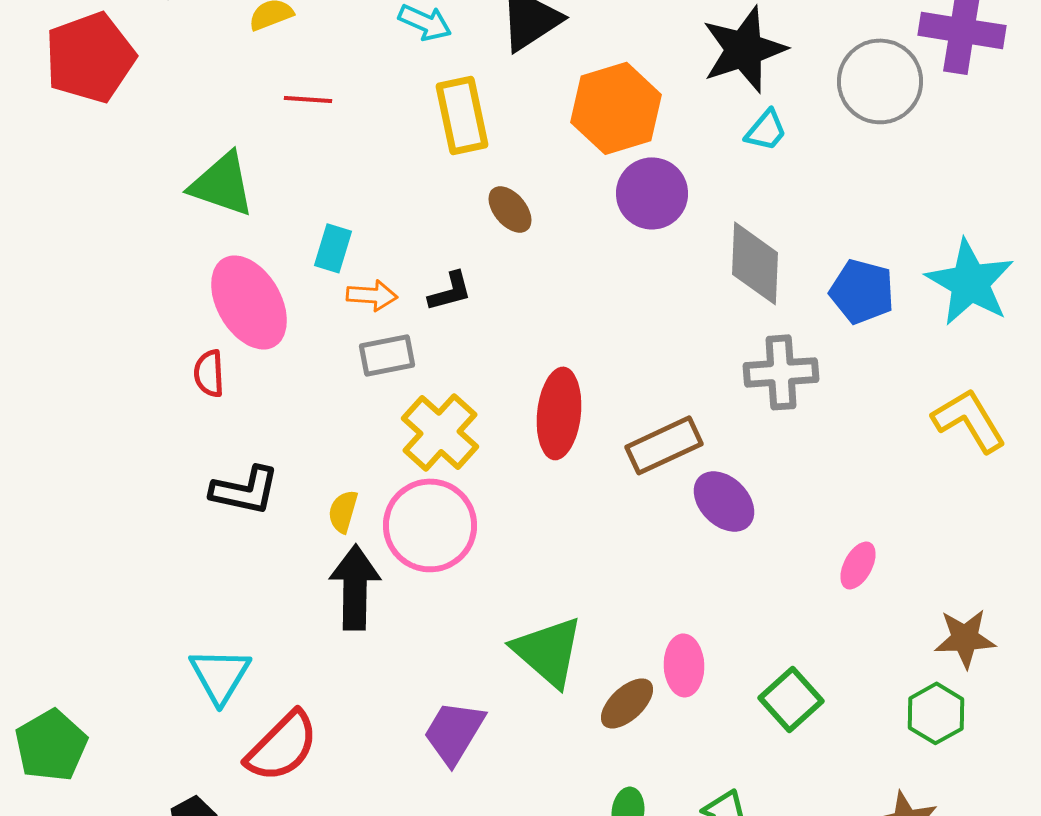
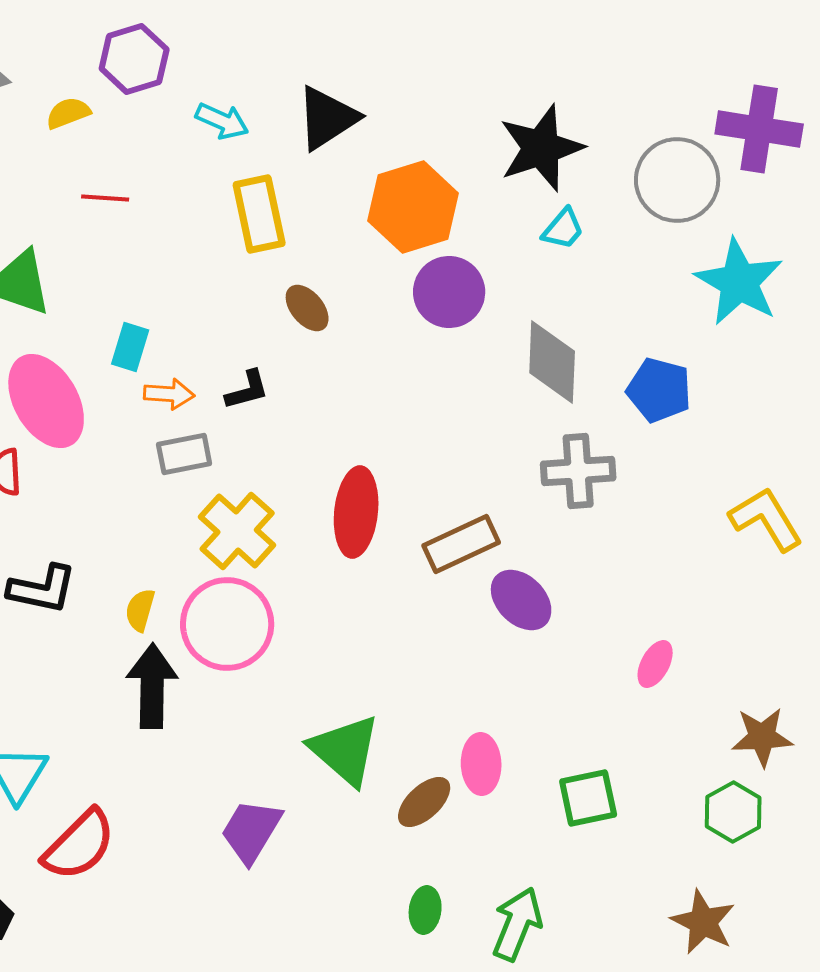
cyan star: (970, 282) -> (739, 282), moved
green square: (791, 699) -> (588, 798), turned 30

